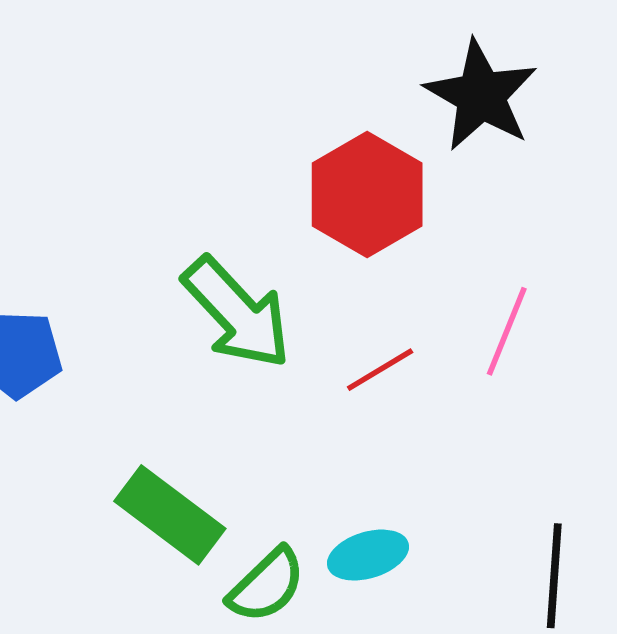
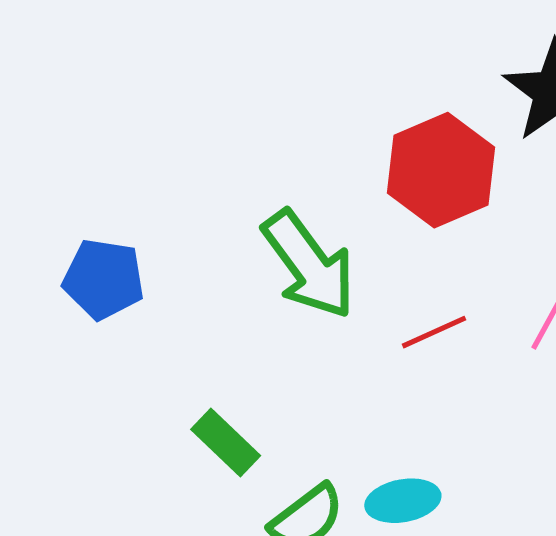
green rectangle: (170, 515) -> (226, 443), size x0.7

